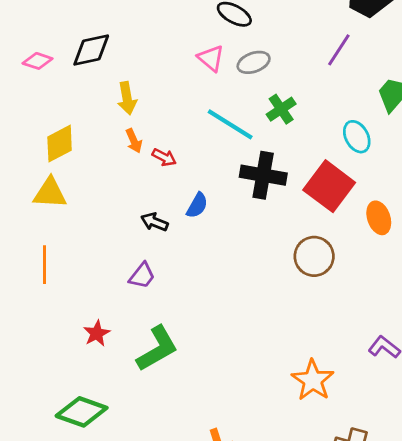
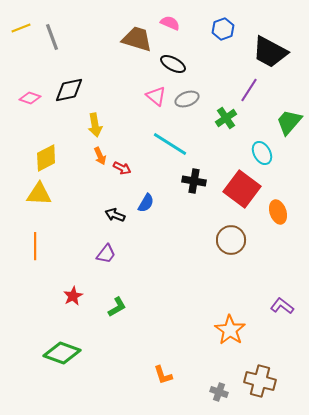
green cross: (281, 109) -> (226, 118), moved
black cross: (263, 175) -> (194, 181), size x0.7
green L-shape: (157, 349) -> (117, 307), size x0.6

